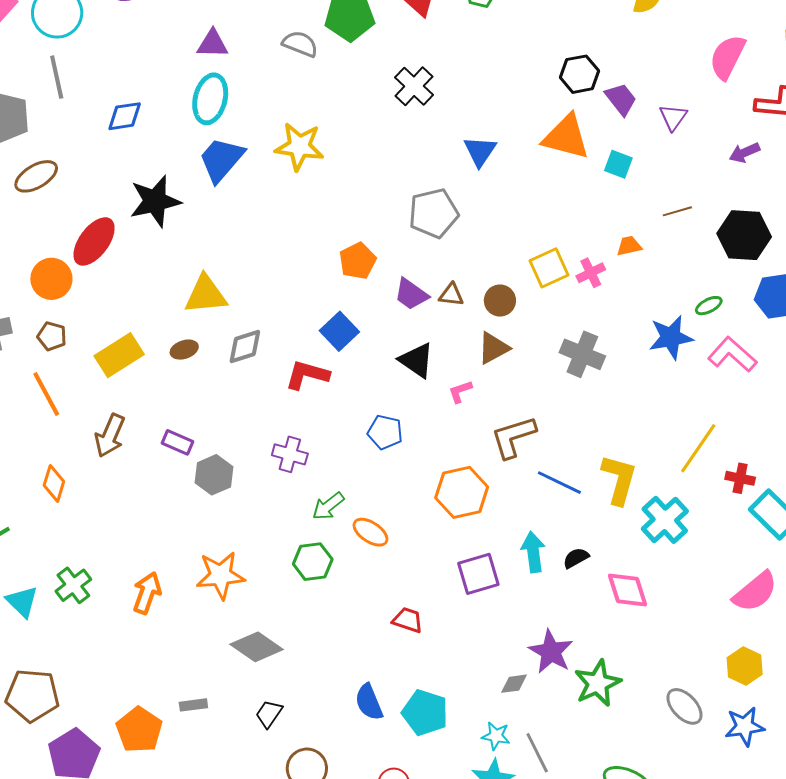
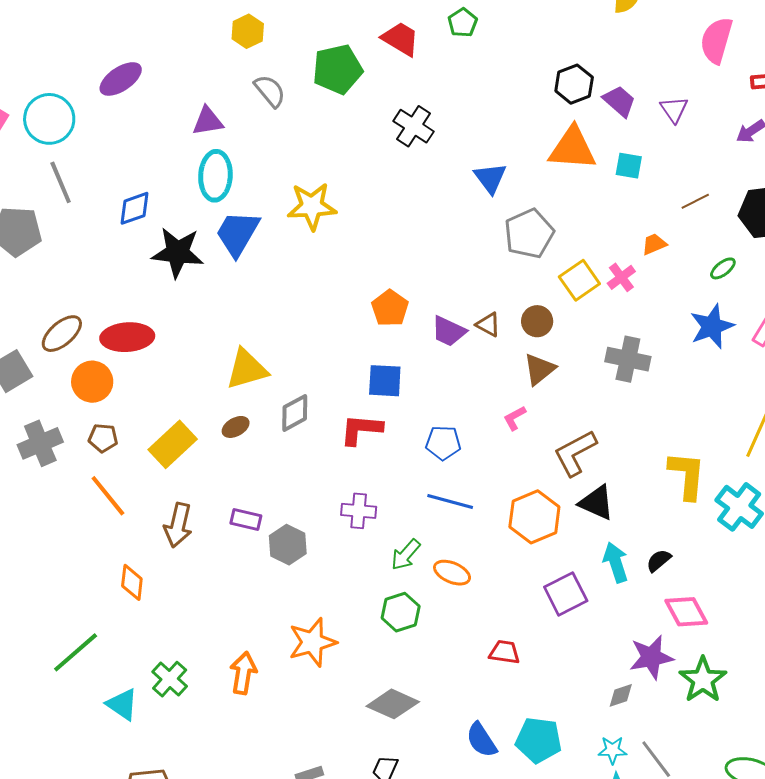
gray semicircle: (300, 44) -> (270, 91), moved, turned 39
brown ellipse: (36, 176) -> (62, 334), moved
black star: (155, 201) -> (178, 253), moved, turned 30
gray pentagon: (434, 213) -> (529, 234), moved
red ellipse: (94, 241) -> (127, 337), turned 60
brown triangle: (451, 295) -> (488, 325), turned 32
green ellipse: (709, 306) -> (723, 268), moved
blue square: (339, 331) -> (385, 381), turned -33
black triangle: (417, 360) -> (597, 503), moved
blue pentagon: (385, 432) -> (443, 443), moved
blue line: (559, 483) -> (450, 502), moved
pink diamond: (627, 590) -> (686, 612), moved
gray diamond: (257, 647) -> (393, 704), moved
purple star: (551, 652) -> (651, 657), turned -30

